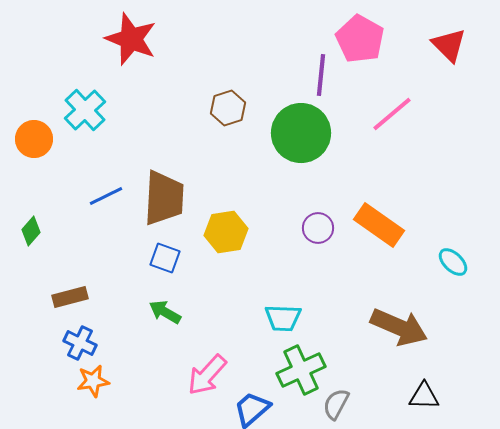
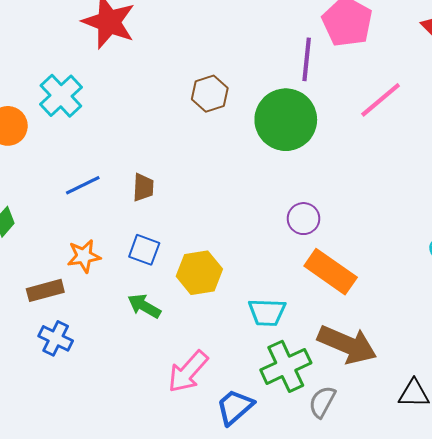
brown trapezoid: (164, 198) -> (143, 187), size x0.5
orange rectangle: (379, 225) -> (331, 272), moved
yellow hexagon: (226, 232) -> (199, 273), moved
brown arrow: (399, 327) -> (347, 345), moved
orange star: (93, 381) -> (84, 256), moved

